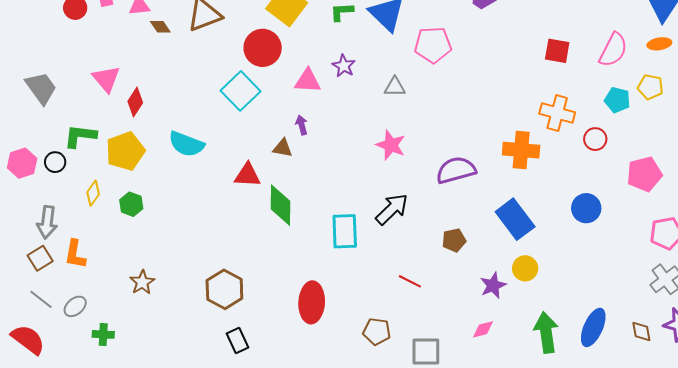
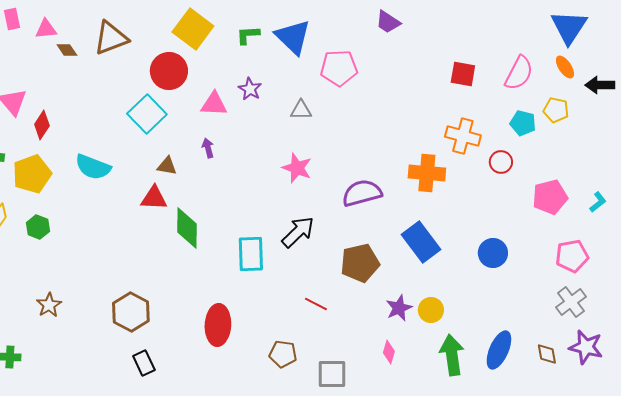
orange ellipse: (659, 44) -> (565, 67), turned 65
brown triangle: (283, 148) -> (167, 166), moved
blue circle: (586, 208) -> (493, 253), moved
brown pentagon: (454, 240) -> (360, 263), size x1.6
yellow circle: (525, 268) -> (431, 310), moved
pink diamond: (483, 329) -> (389, 352), turned -60

